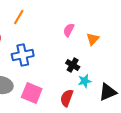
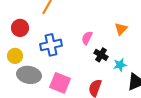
pink semicircle: (69, 30) -> (87, 38), moved
cyan star: (85, 81) -> (120, 65), moved

